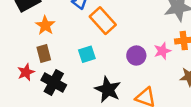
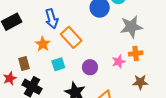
orange star: (45, 25) -> (43, 44), moved
purple circle: (136, 56) -> (90, 67), moved

